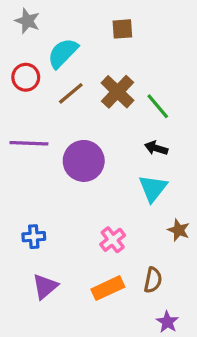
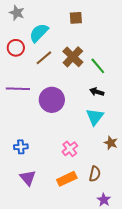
purple triangle: (45, 286) -> (28, 178), turned -30

